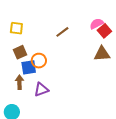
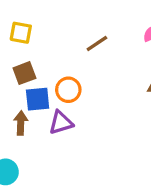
orange circle: (39, 61) -> (68, 90), moved
purple triangle: (41, 90) -> (61, 123), moved

